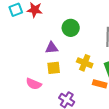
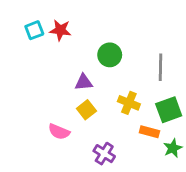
yellow square: (54, 68) -> (86, 110), turned -32

